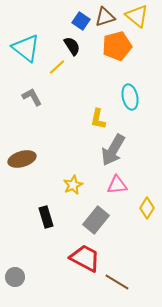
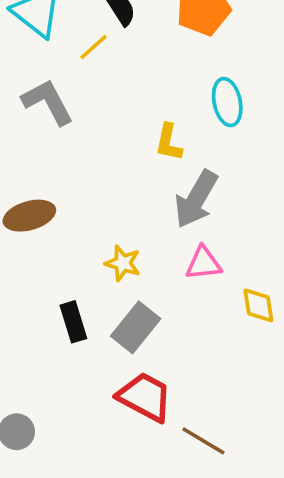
gray L-shape: (32, 97) -> (48, 102), size x1.4
yellow star: (73, 185) -> (123, 263), turned -30
yellow diamond: (147, 208) -> (258, 305), turned -40
gray rectangle: (96, 220) -> (136, 327), moved

